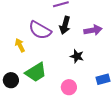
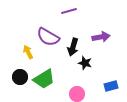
black arrow: (65, 25) -> (73, 47), moved
black circle: (11, 80) -> (20, 77), moved

